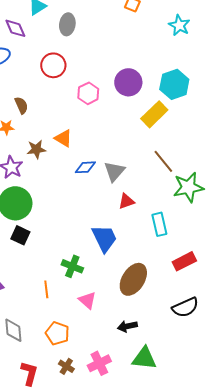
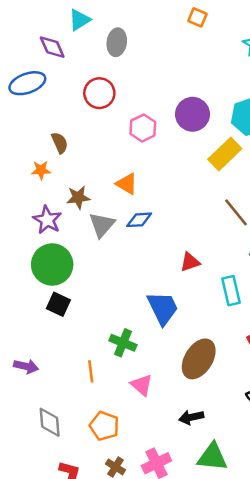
orange triangle: (63, 138) -> (127, 184), moved
gray triangle: (114, 171) -> (102, 225), moved

